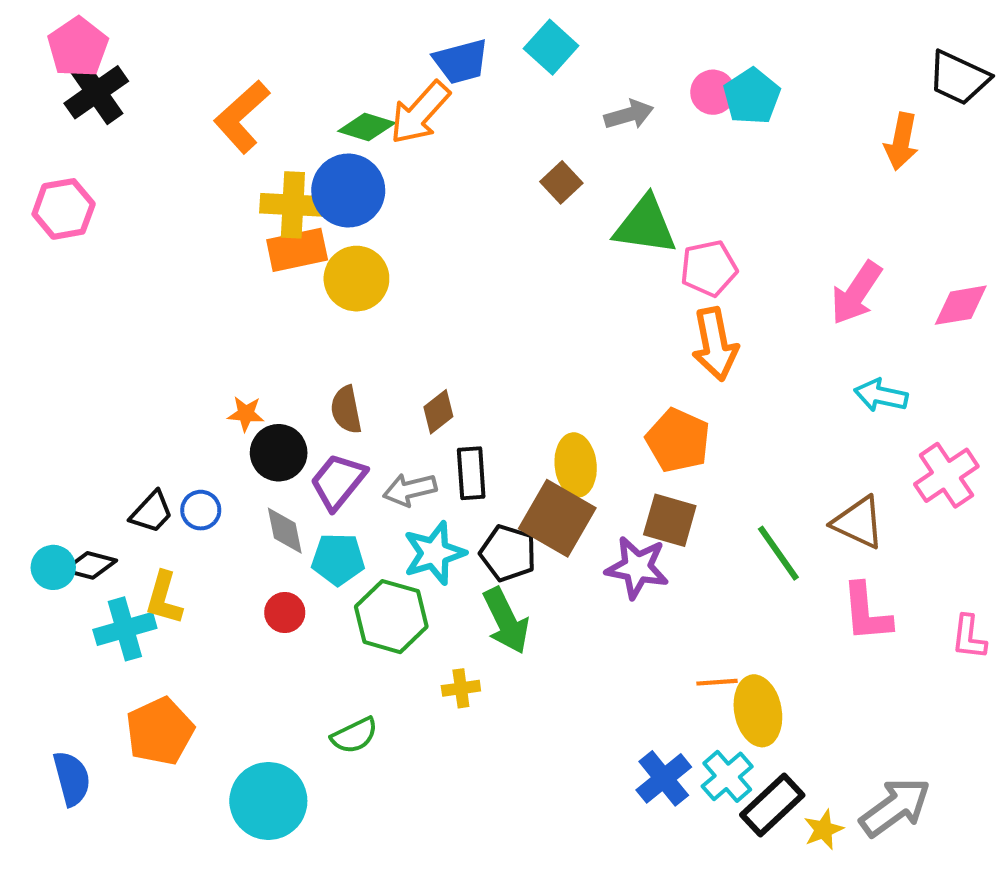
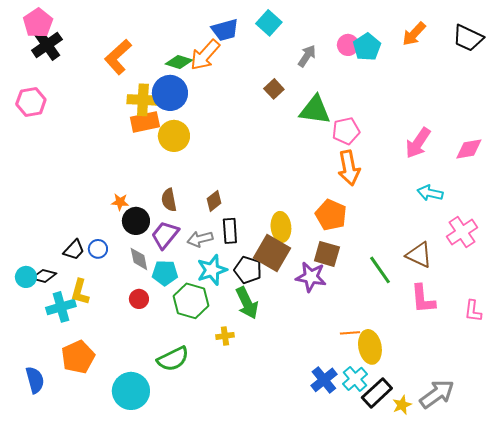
gray arrow: (629, 115) -> (307, 56), turned -40
orange arrow: (901, 141) -> (414, 34), moved, turned 32
green semicircle: (354, 735) -> (173, 359), size x1.4

